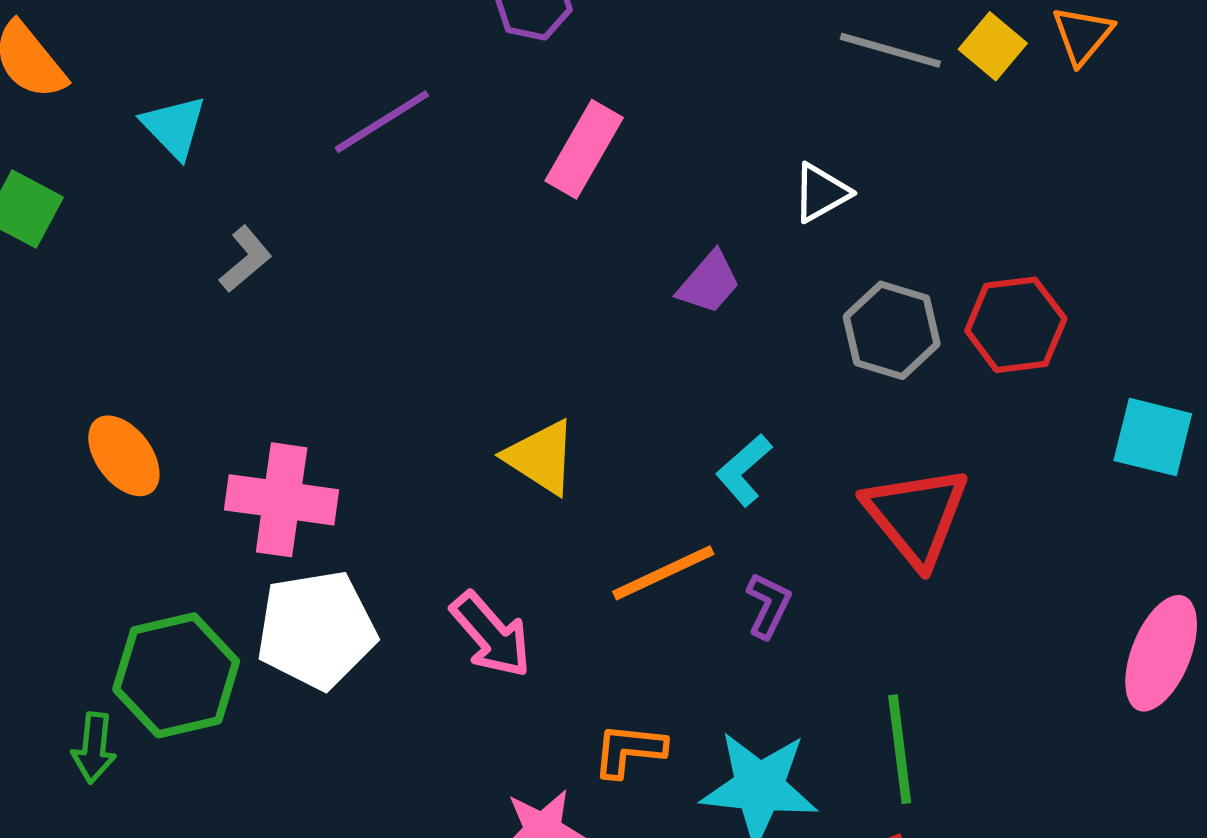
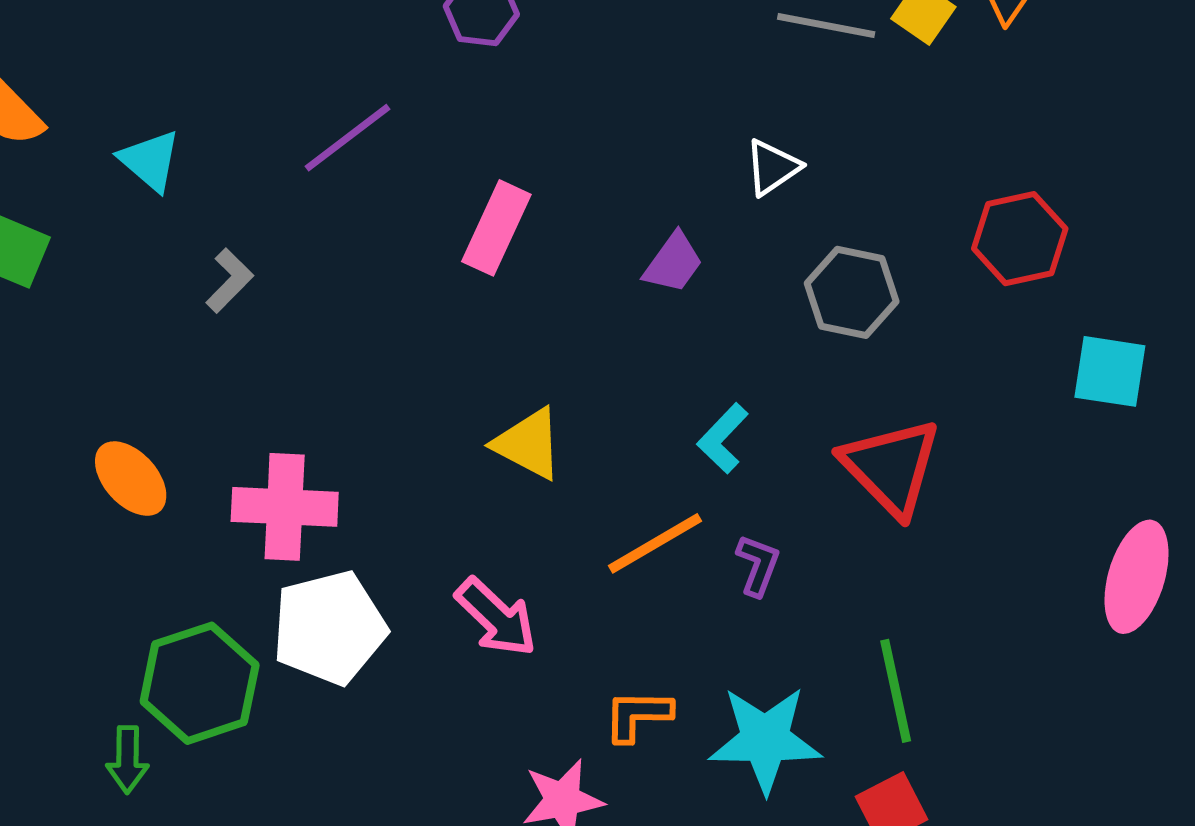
pink rectangle: (584, 149) -> (496, 228), moved
red hexagon: (1016, 325) -> (1020, 239), moved

